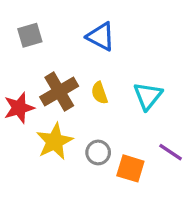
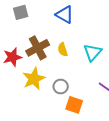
orange square: (130, 168) -> (74, 105), moved

